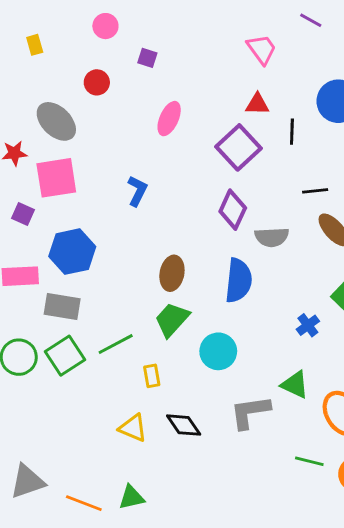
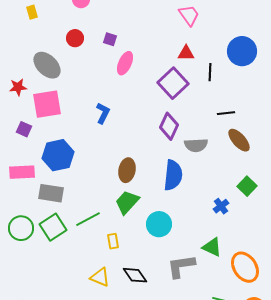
purple square: (147, 58) -> (110, 39), moved

